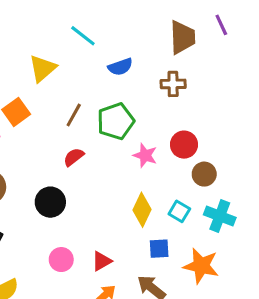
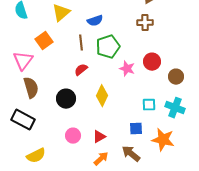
blue semicircle: (120, 67) -> (95, 21), moved
brown line: (74, 115) -> (81, 43), turned -35
brown circle: (204, 174) -> (176, 77), moved
yellow diamond: (142, 210) -> (102, 96), moved
cyan square: (179, 211) -> (149, 105), turned -32

